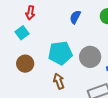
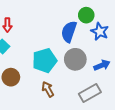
blue semicircle: (75, 17) -> (69, 32), moved, size x1.5

